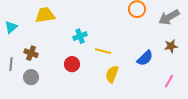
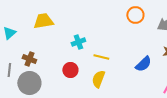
yellow semicircle: (112, 74) -> (98, 79), moved
gray circle: (31, 77) -> (29, 83), size x1.5

